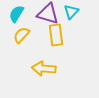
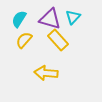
yellow rectangle: (56, 35) -> (58, 40), turned -35

